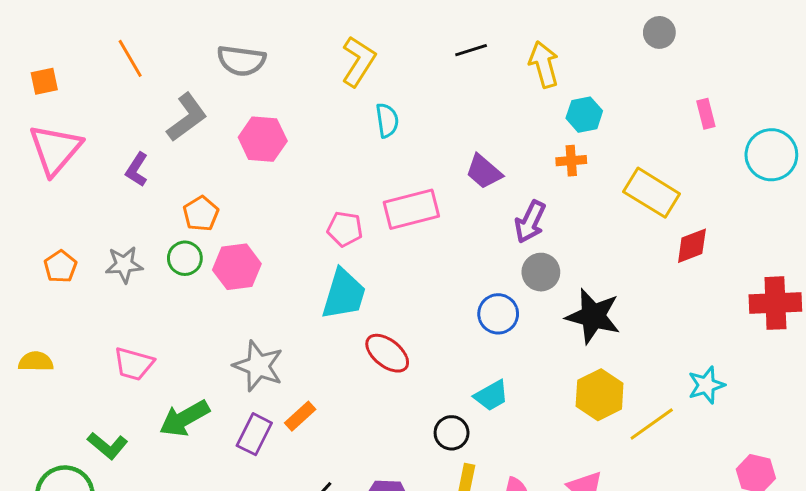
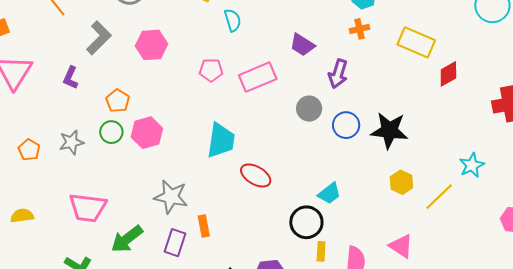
pink pentagon: (345, 229) -> (211, 70), moved
gray circle: (541, 272) -> (309, 109), moved
blue circle: (498, 314) -> (346, 125), moved
pink trapezoid: (134, 364) -> (88, 208), size x1.4
yellow hexagon: (600, 395) -> (401, 182), size x0.7
orange rectangle: (300, 416) -> (204, 226), turned -50
black circle: (452, 433) -> (306, 222), size x1.4

